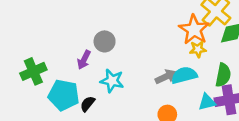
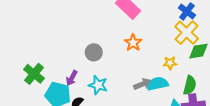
orange star: (194, 30) -> (133, 43), moved, size x0.7
purple arrow: (84, 60) -> (72, 78), moved
green cross: (33, 71) -> (34, 74), turned -30

